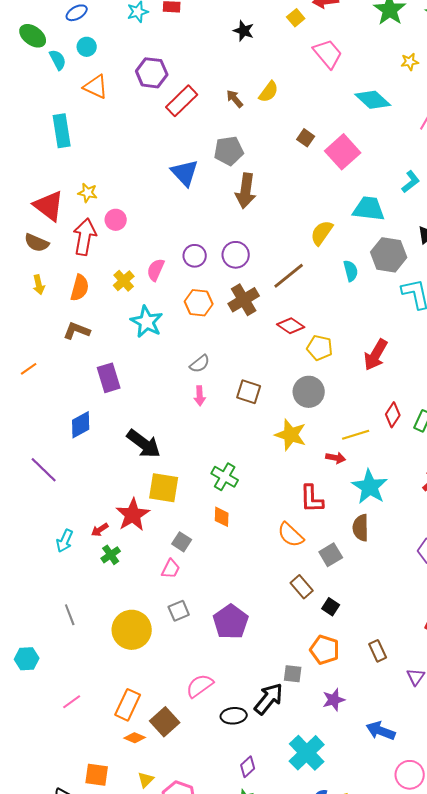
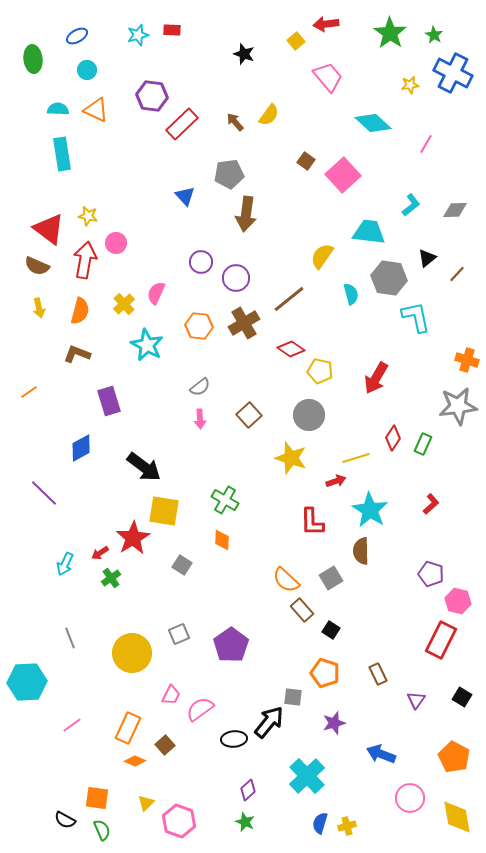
green ellipse: (33, 36) -> (33, 59), turned 48
cyan semicircle: (58, 60) -> (58, 109), moved, turned -60
blue triangle: (185, 173) -> (185, 196), size x0.7
purple circle: (195, 256) -> (201, 262), moved
brown square: (249, 392) -> (249, 415), turned 30
red arrow: (336, 458) -> (336, 481), turned -30
orange semicircle: (291, 535) -> (286, 580), moved
pink trapezoid: (171, 569) -> (171, 695), moved
cyan hexagon: (27, 659) -> (27, 682), size x1.6
brown square: (165, 722) -> (165, 745), size x0.7

